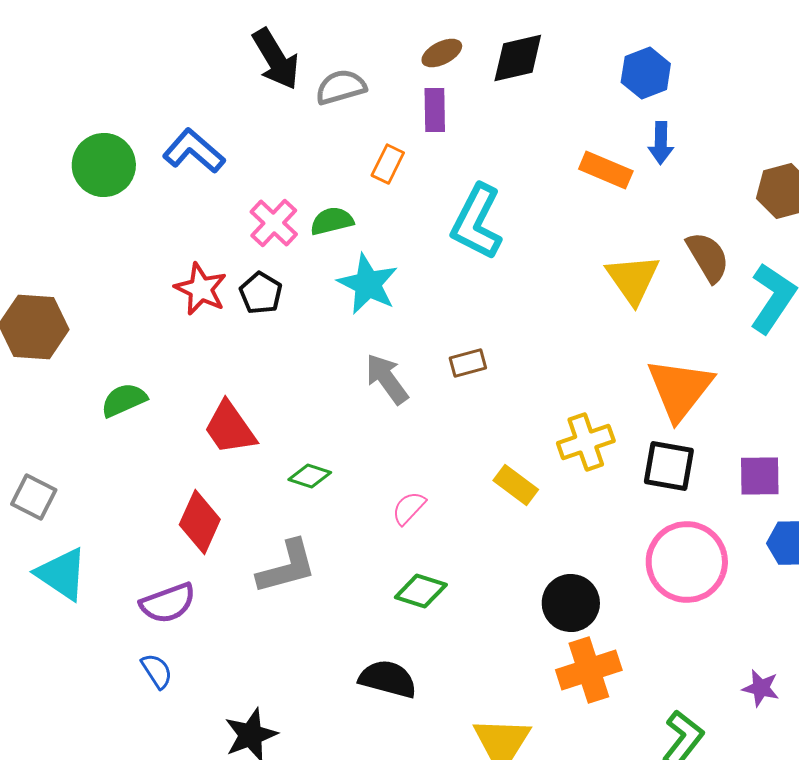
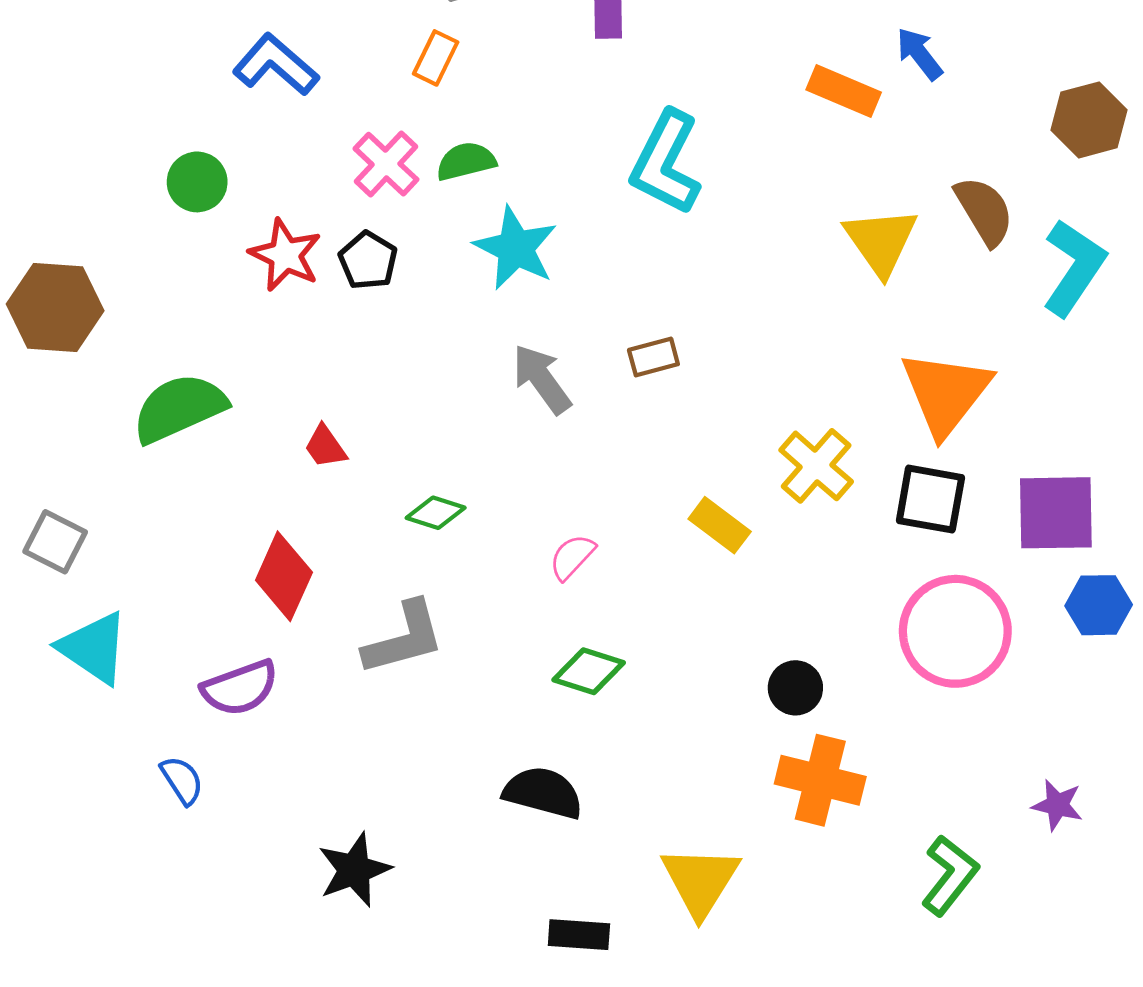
blue arrow: (661, 143) -> (919, 54), turned 141
orange rectangle: (388, 164) -> (436, 58), moved
green circle: (104, 165) -> (197, 182), moved, size x0.7
green semicircle: (124, 400) -> (179, 408), size x1.5
red trapezoid: (230, 428) -> (325, 447), size x0.6
yellow cross: (586, 442) -> (816, 466), turned -30
purple square: (760, 476) -> (1056, 513), size x1.4
black circle: (571, 603) -> (795, 688), size x0.7
orange cross: (589, 670) -> (820, 780), turned 32
blue semicircle: (157, 671) -> (182, 780), moved

